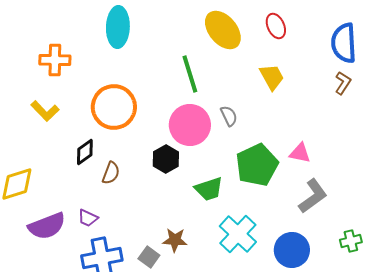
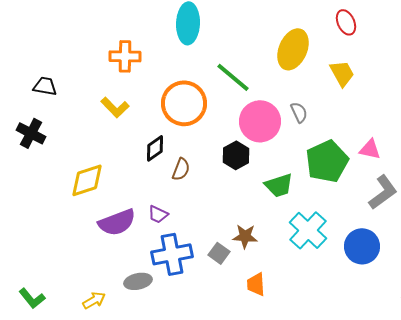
yellow ellipse: (223, 30) -> (293, 49), moved, turned 63
green line: (190, 74) -> (233, 77), moved, turned -33

